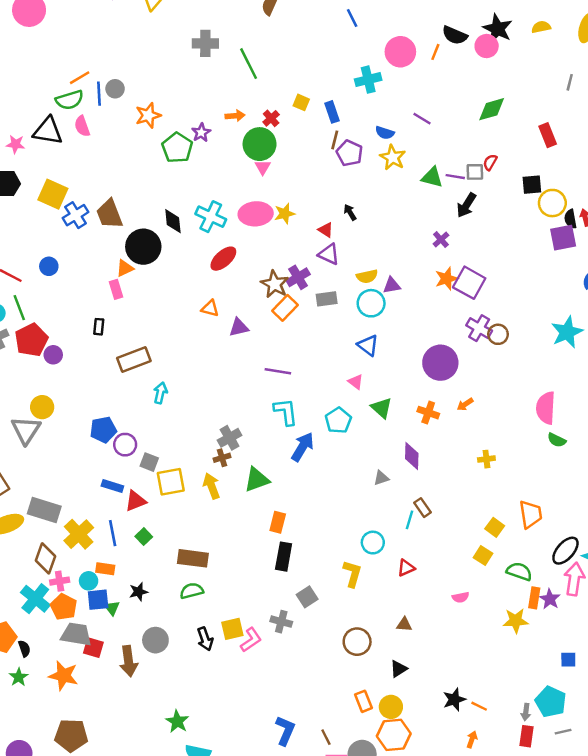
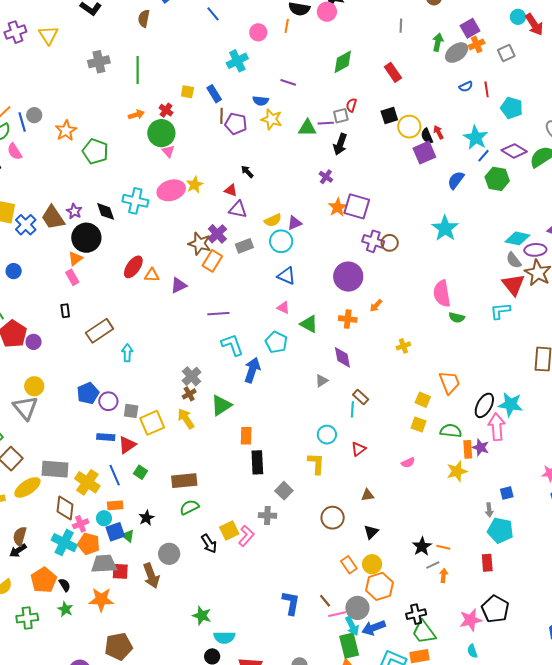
pink circle: (400, 52) -> (258, 32), size x0.7
green line: (249, 64) -> (138, 70), turned 40
purple star: (201, 133) -> (74, 211), moved
red ellipse: (223, 259) -> (133, 267), moved
gray arrow: (526, 712) -> (489, 510), moved
gray line: (563, 732) -> (433, 565), moved

